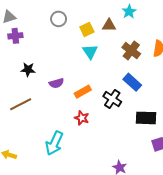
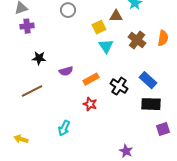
yellow square: (87, 29) -> (99, 27), moved
cyan triangle: (90, 52) -> (106, 46), moved
blue rectangle: (132, 82) -> (148, 80), moved
cyan arrow: (54, 143) -> (64, 128), size x0.7

